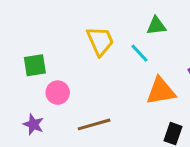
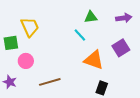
yellow trapezoid: (100, 41) -> (30, 27), moved
orange triangle: (161, 91) -> (94, 60), turned 30

